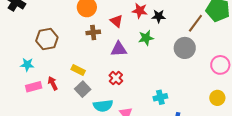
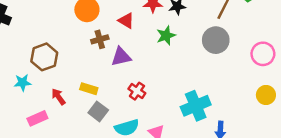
purple triangle: (119, 49) -> (121, 57), moved
cyan star: (27, 65) -> (23, 83), moved
red arrow: (53, 83) -> (58, 97), moved
cyan cross: (160, 97) -> (196, 106), size x1.6

